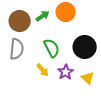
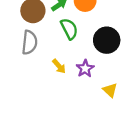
green semicircle: (52, 48) -> (69, 29), moved
yellow triangle: (88, 78) -> (110, 90), moved

